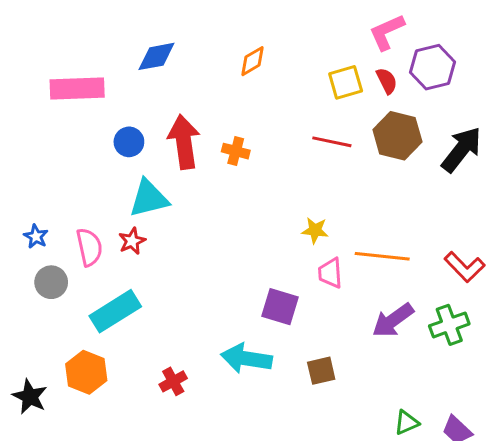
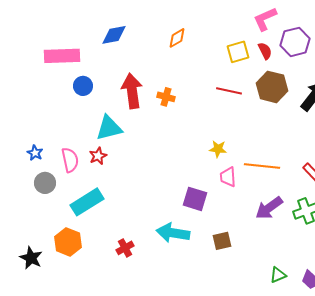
blue circle: (129, 142) -> (83, 86), moved

